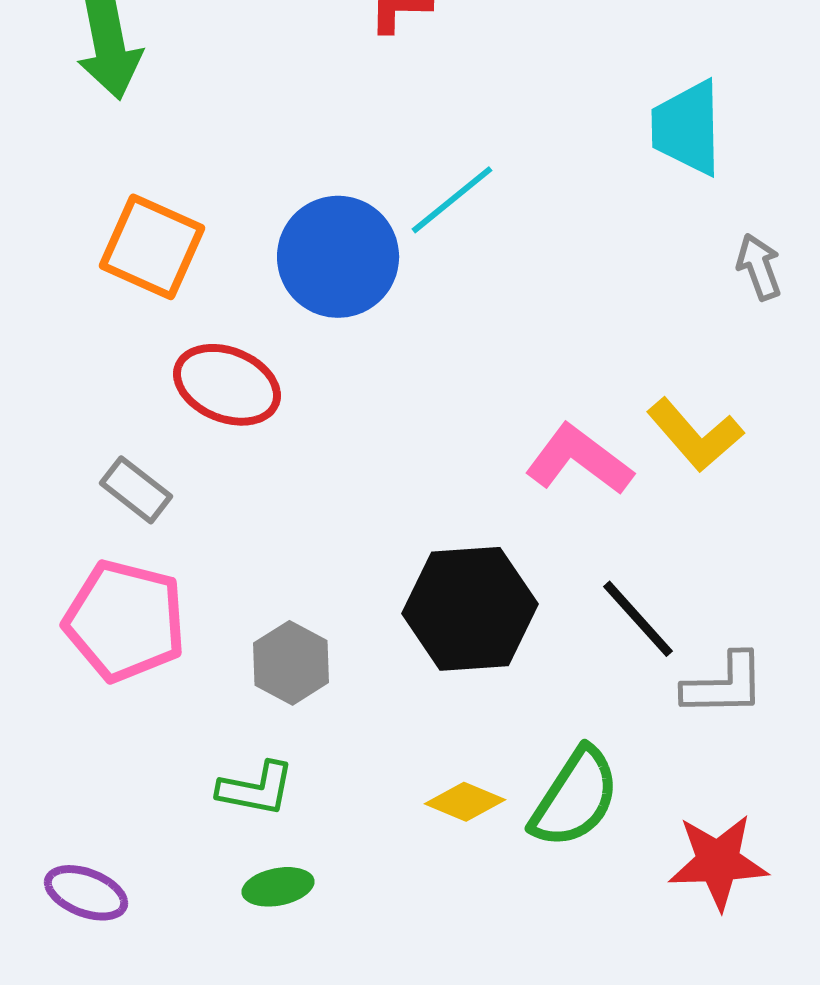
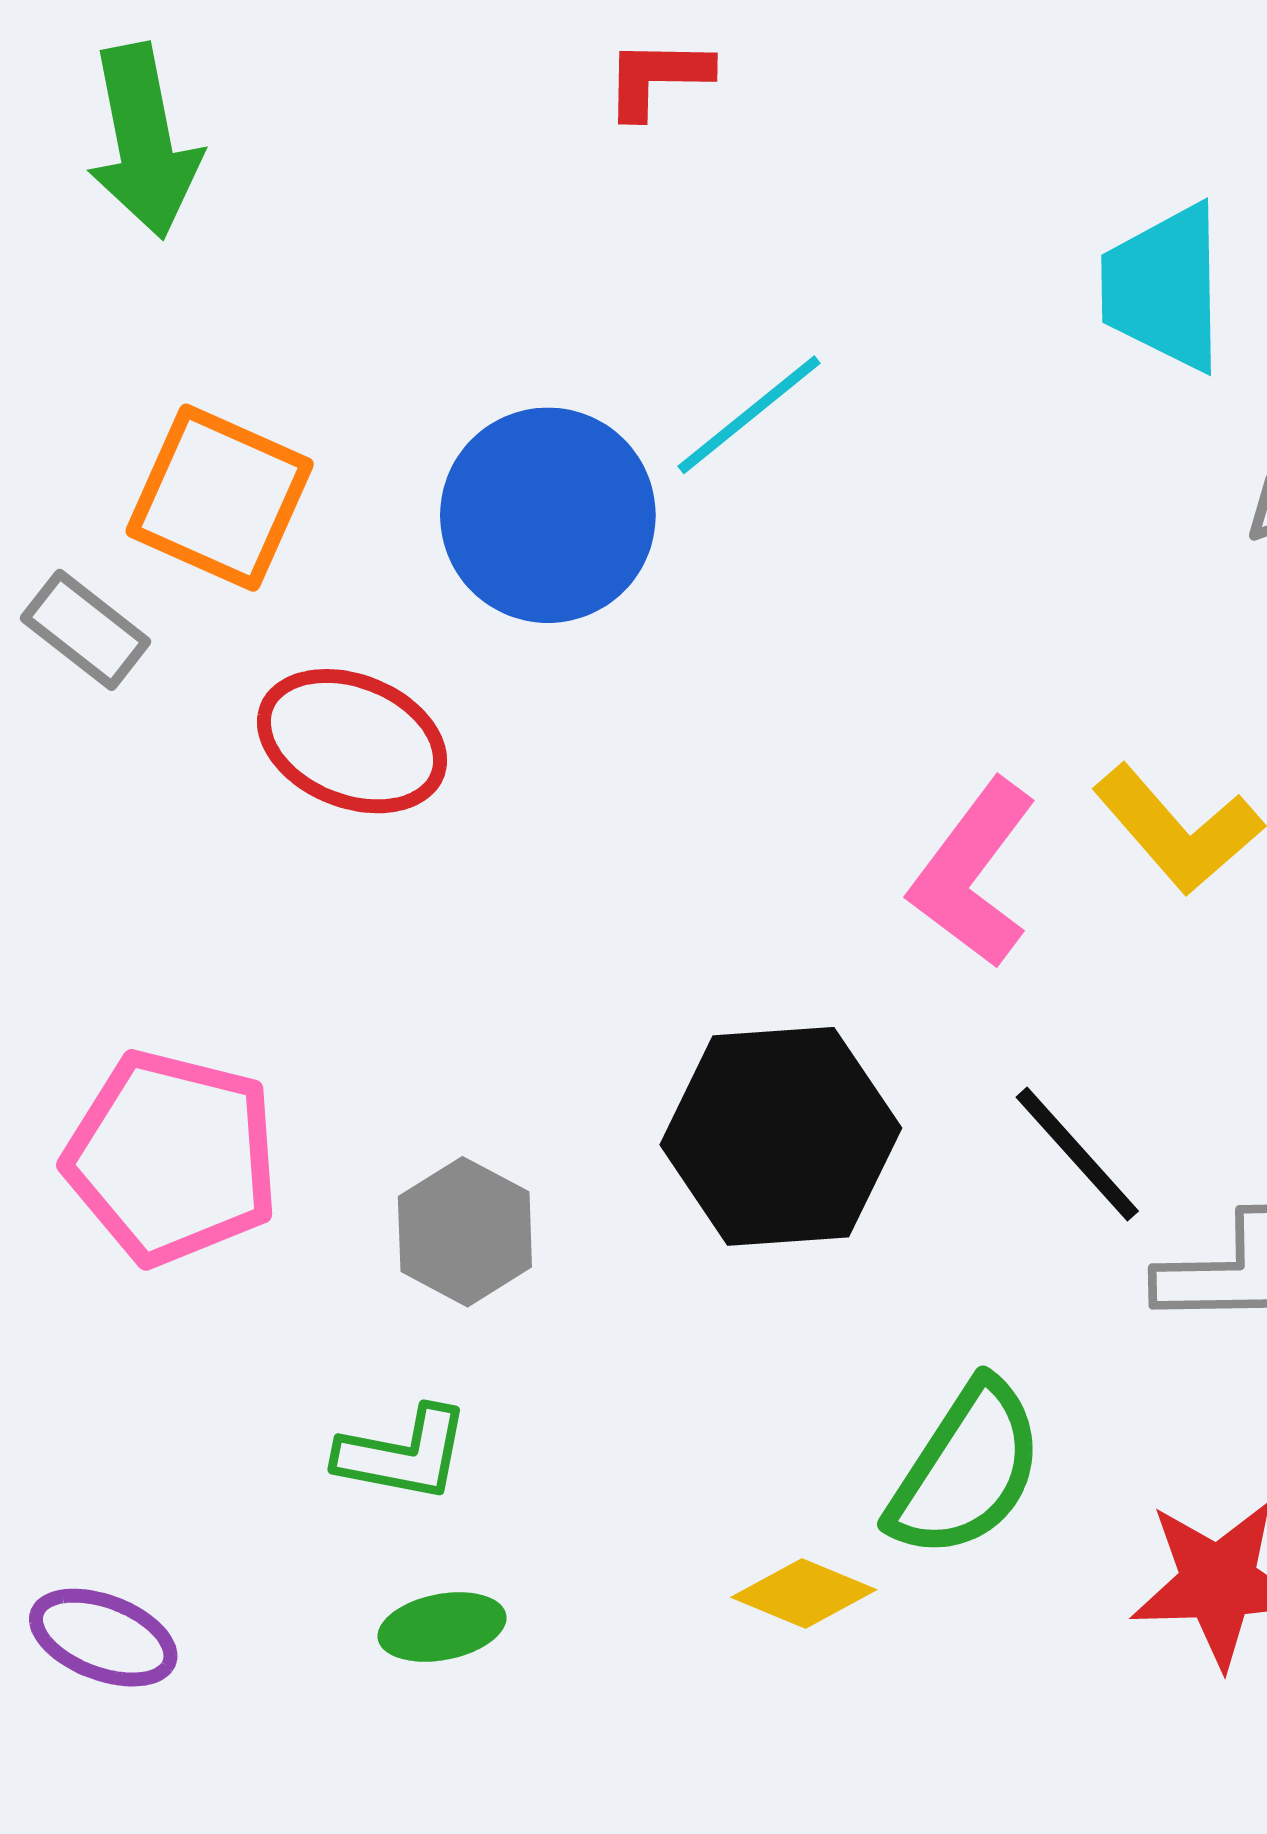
pink L-shape: (579, 460) -> (973, 873), turned -90
gray rectangle: (136, 490) -> (86, 630), moved
yellow diamond: (465, 802) -> (804, 1593), moved

